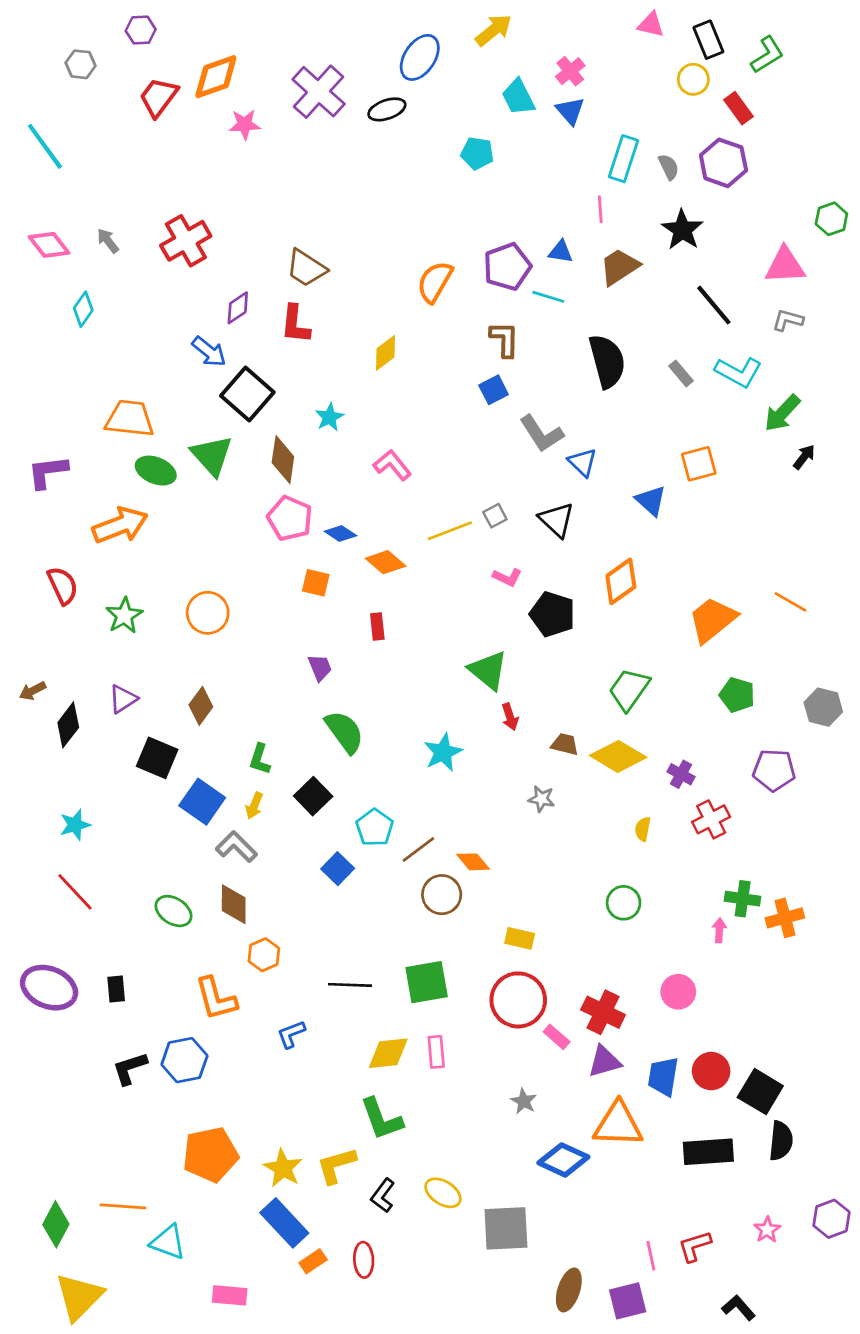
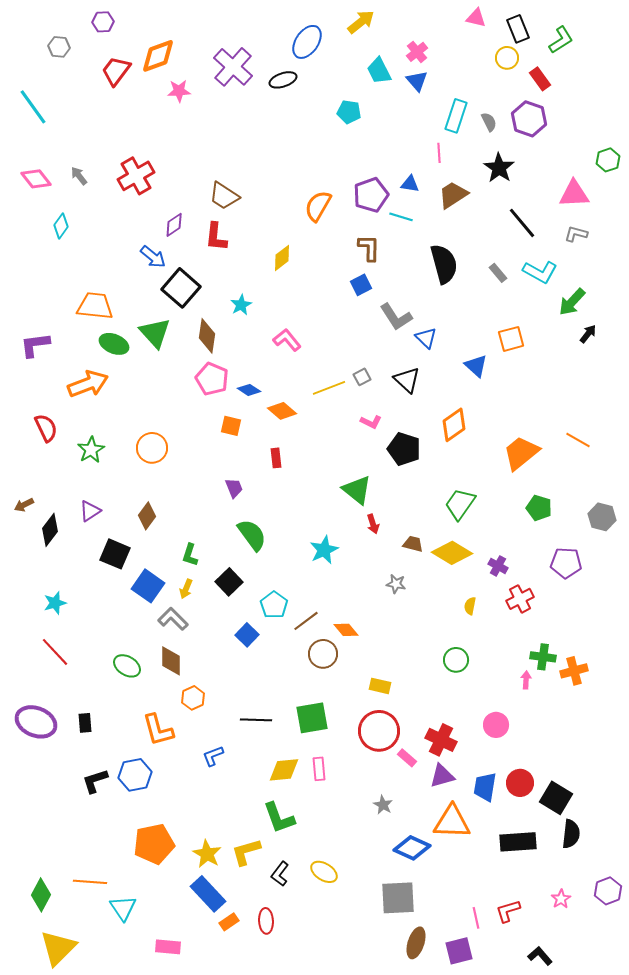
gray square: (506, 1228) -> (398, 898), moved
cyan triangle: (168, 1242) -> (123, 908), turned 36

